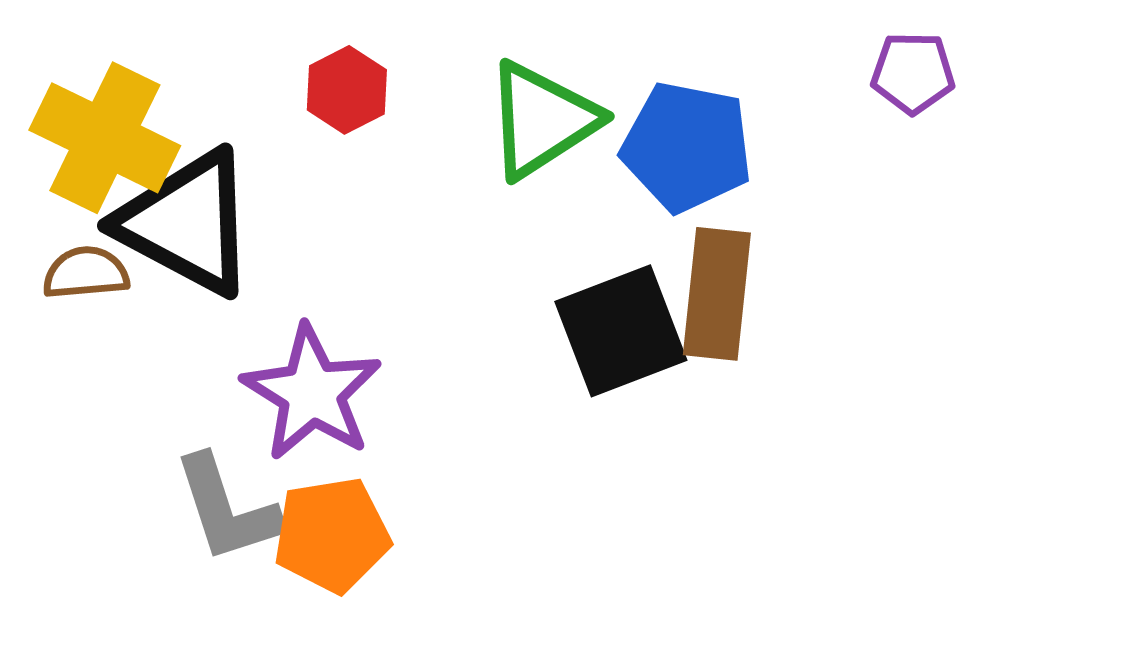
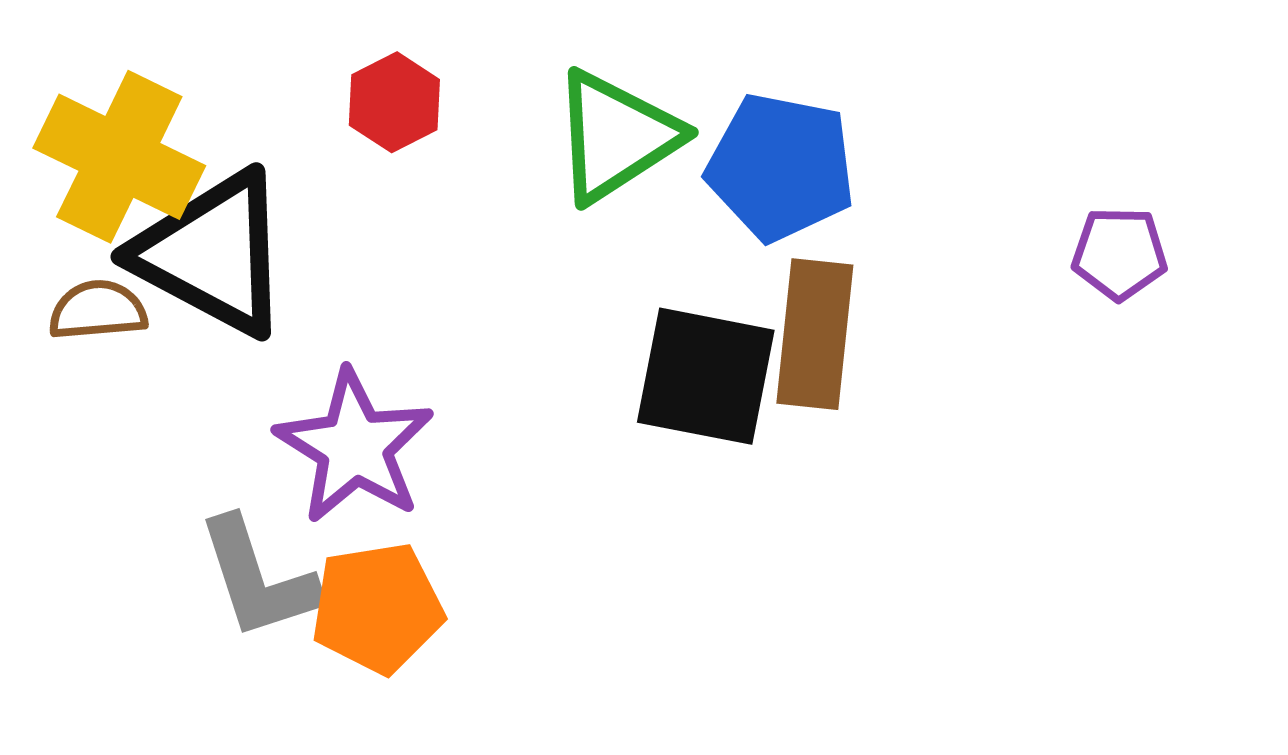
purple pentagon: (913, 73) -> (1119, 253), moved
black square: (621, 331) -> (706, 376), turned 32

